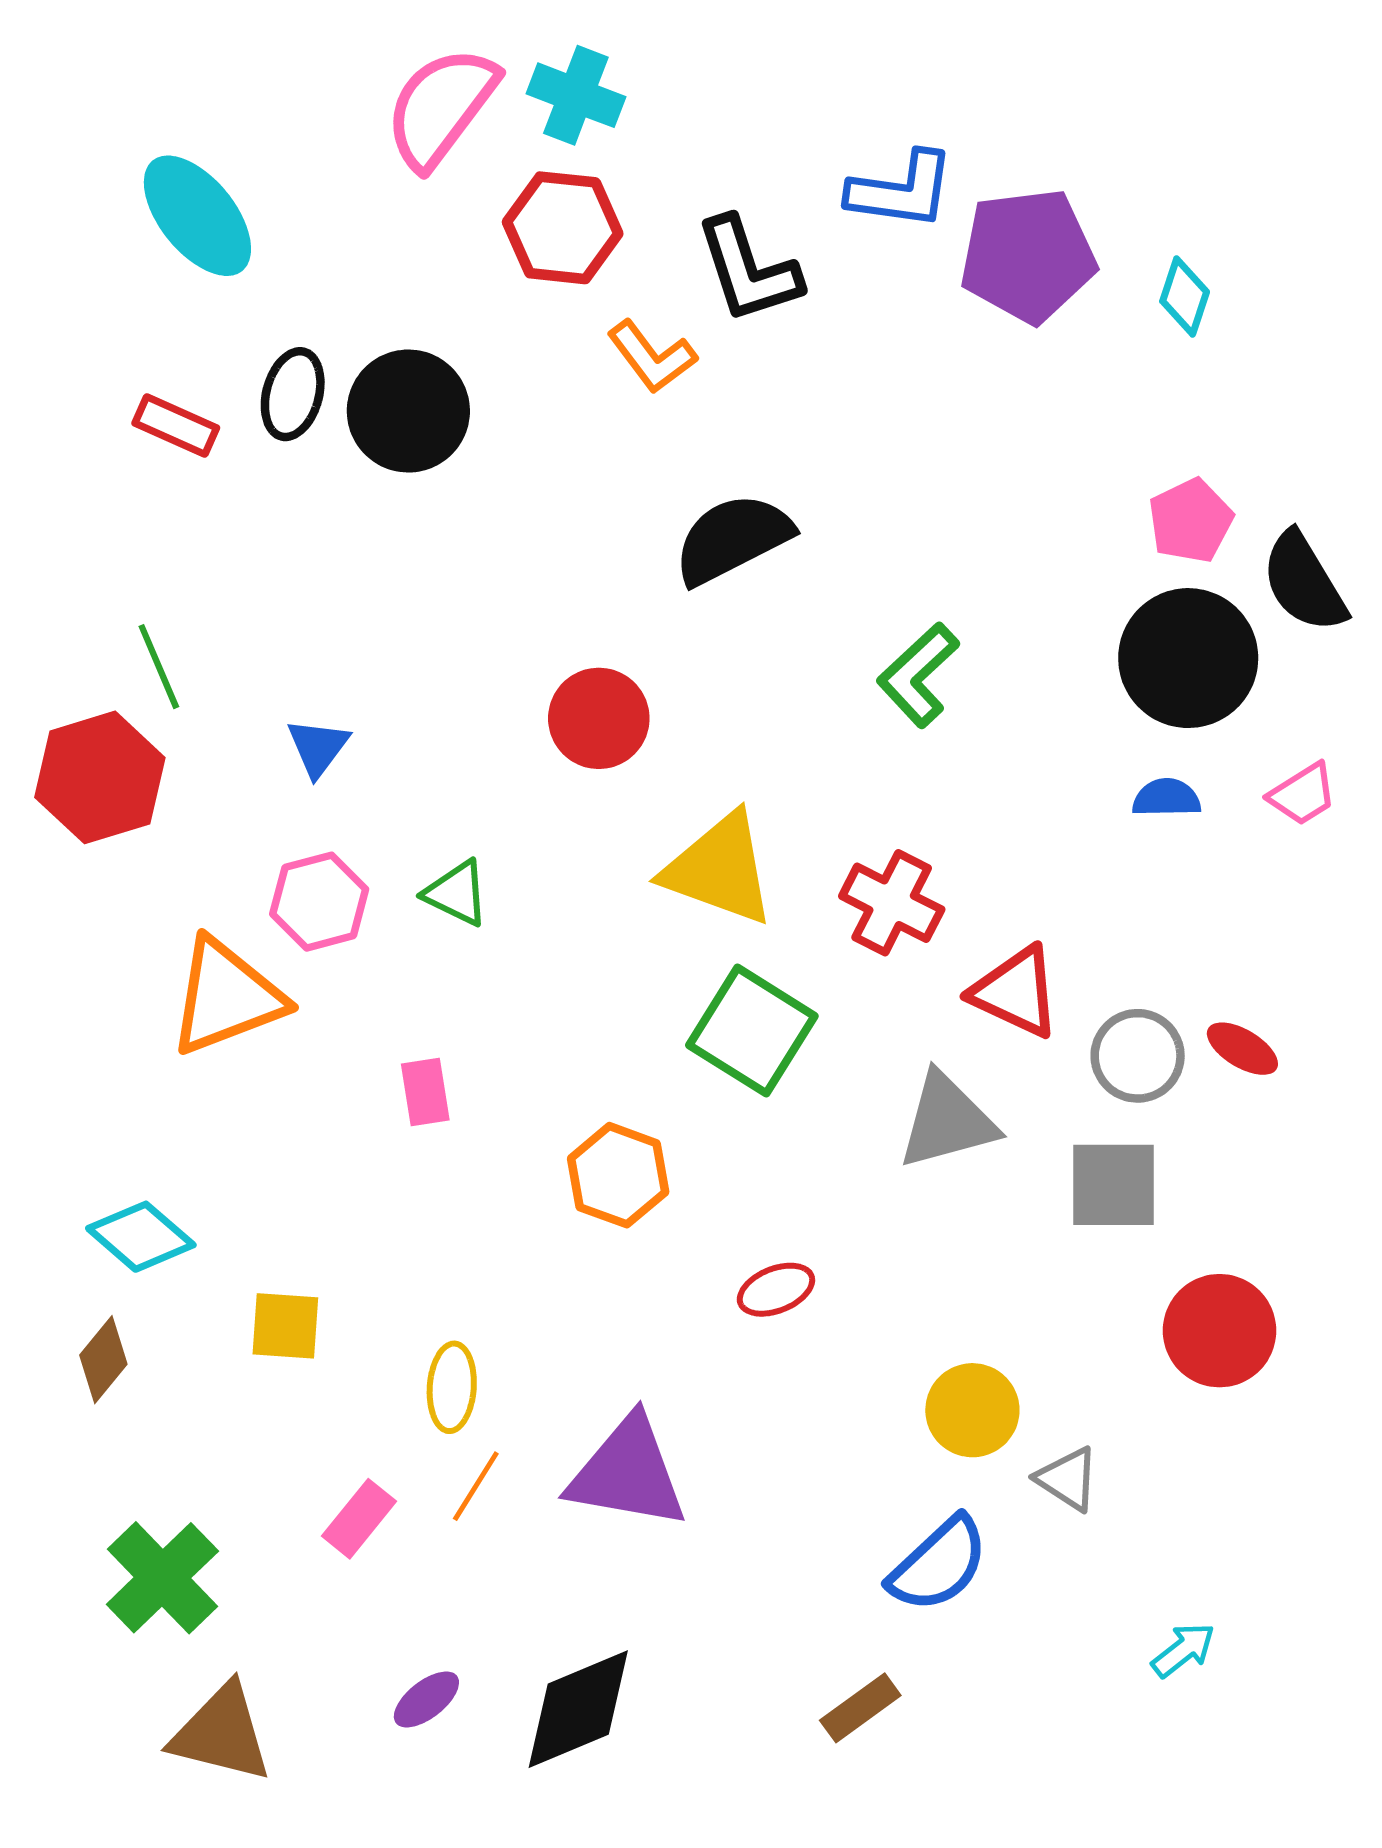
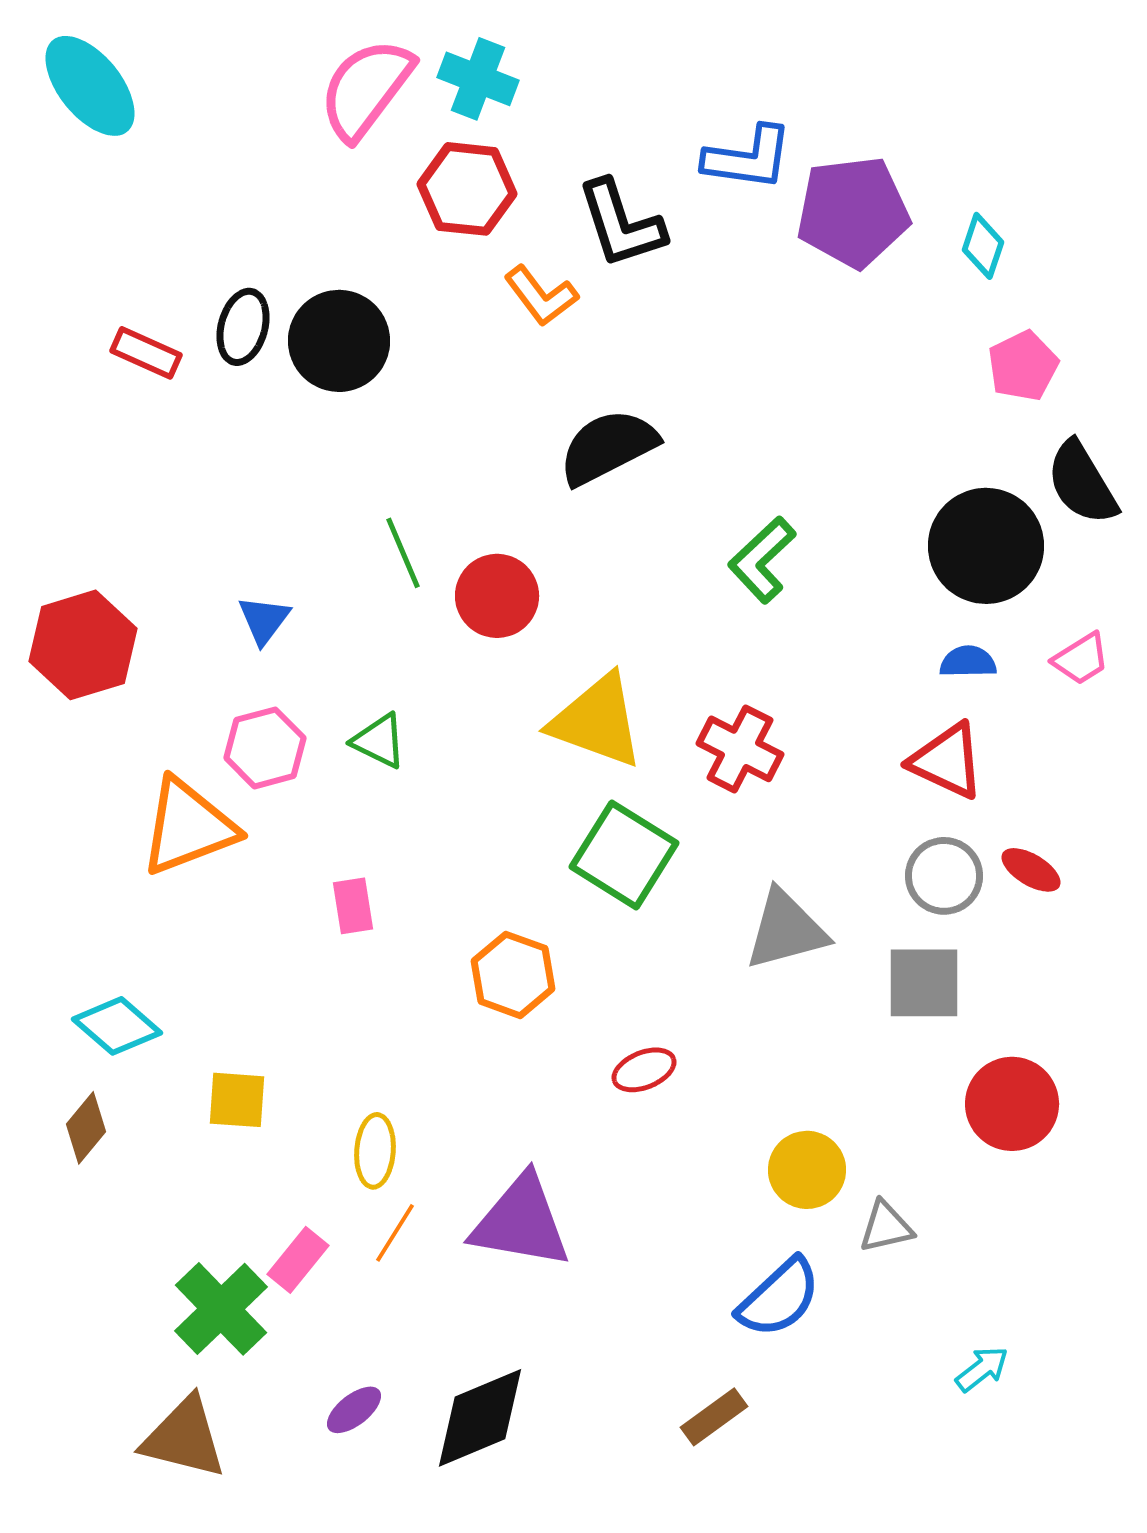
cyan ellipse: (197, 216) -> (90, 86), moved
pink pentagon: (1191, 521) -> (1023, 366), moved
green line: (159, 667) -> (403, 553), moved
red triangle: (1016, 992) -> (947, 761), moved
gray triangle: (1068, 1479) -> (886, 1227), turned -46
green cross: (162, 1578) -> (221, 1309), moved

